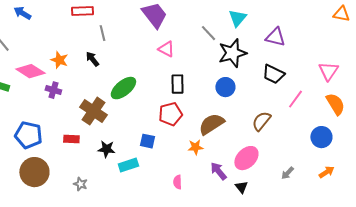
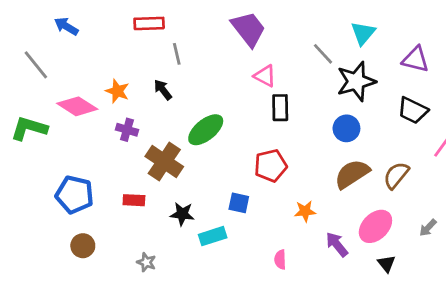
black rectangle: (177, 84) -> (280, 108), moved
purple cross: (53, 90) -> (127, 130), moved
brown semicircle: (211, 124) -> (352, 174), moved
brown circle: (34, 172) -> (83, 246), size x0.6
gray arrow: (287, 173) -> (428, 228), moved
black triangle: (241, 187) -> (387, 264), moved

